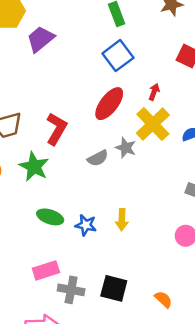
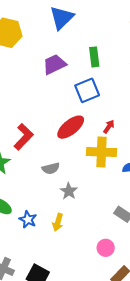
purple trapezoid: (40, 39) -> (54, 64), moved
yellow cross: (153, 124) -> (101, 152), turned 32
gray star: (126, 148) -> (69, 191), moved

